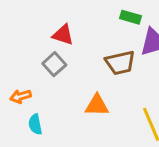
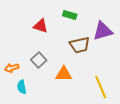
green rectangle: (131, 17) -> (70, 15), moved
gray square: (54, 64) -> (39, 60), moved

